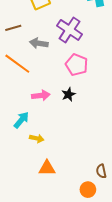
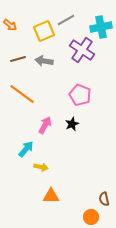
purple cross: (69, 30) -> (82, 50), moved
gray arrow: (39, 43) -> (44, 61), moved
pink arrow: (41, 95) -> (45, 125), turned -54

